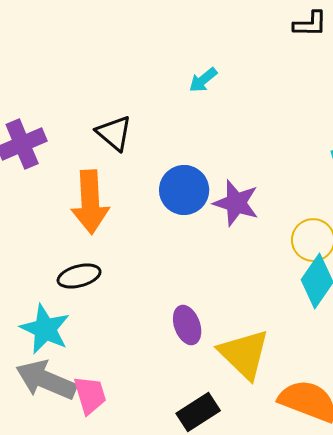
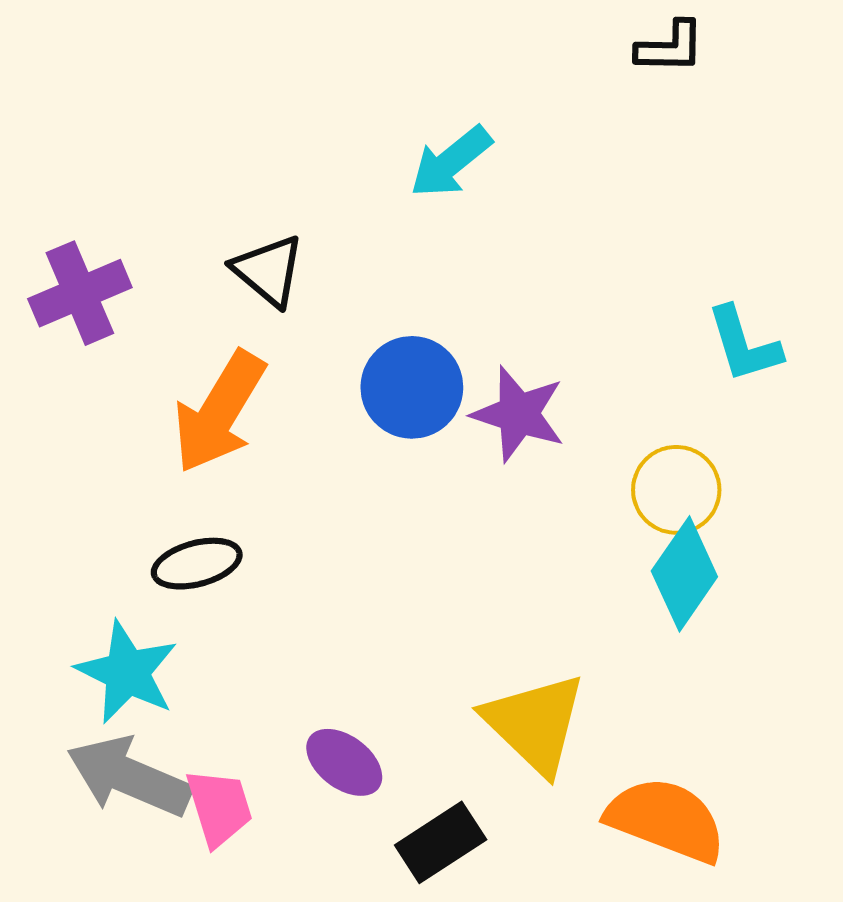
cyan arrow: (203, 80) -> (451, 162), size x1.4
orange arrow: (90, 202) -> (219, 412), turned 34
purple ellipse: (187, 325) -> (344, 762), moved, turned -33

